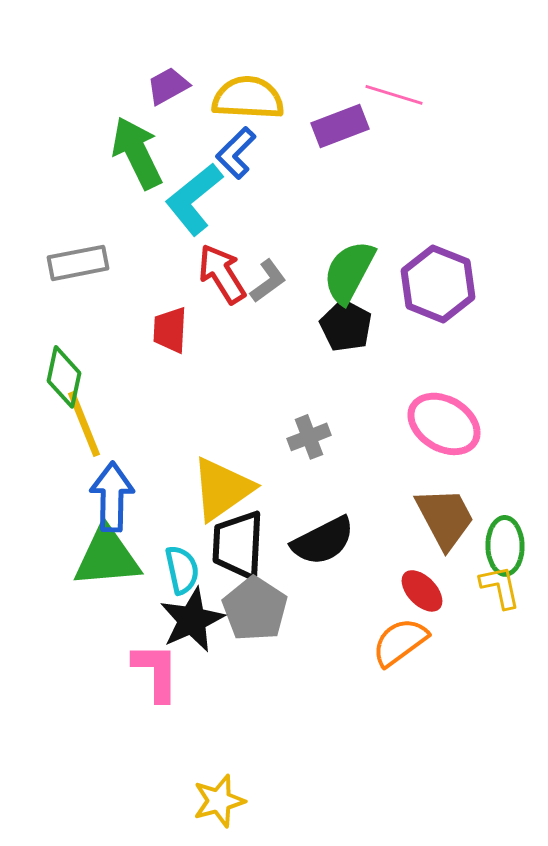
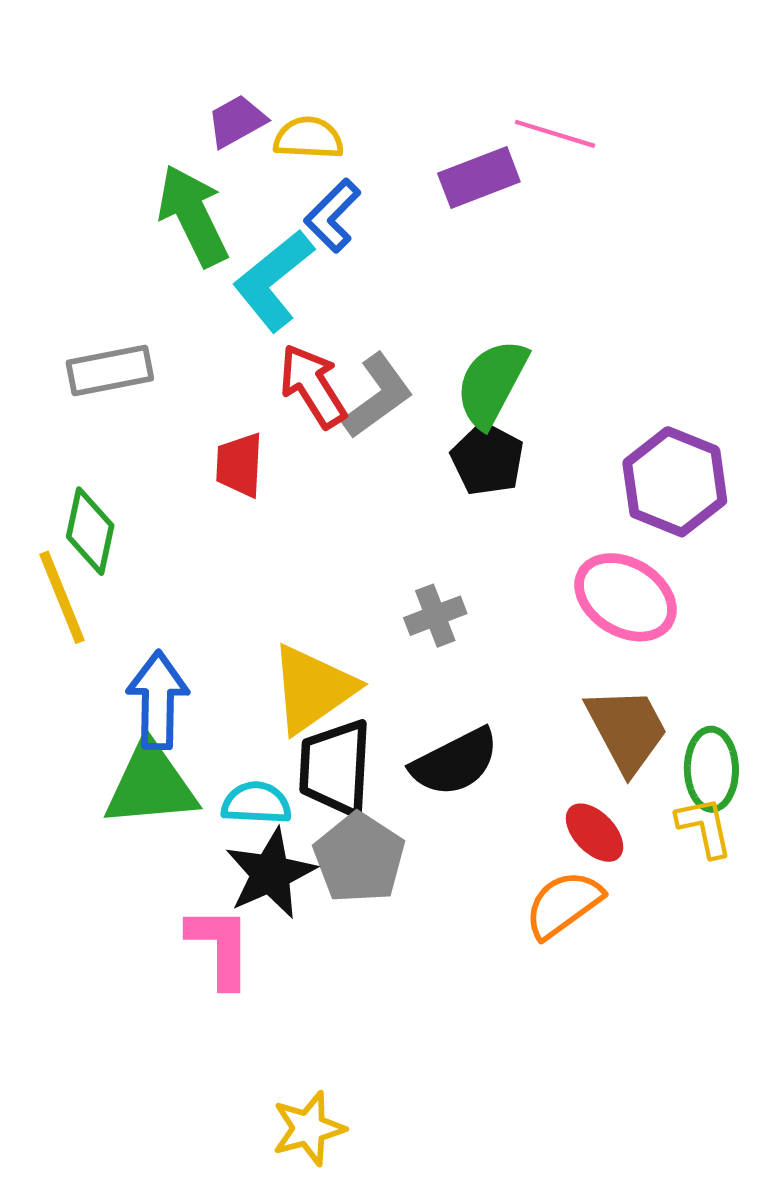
yellow semicircle: (248, 98) -> (309, 138), moved, size x0.7
gray L-shape: (268, 281) -> (378, 396), size x1.4
purple hexagon: (438, 284) -> (675, 482), moved
yellow line: (84, 424) -> (62, 597), moved
cyan semicircle: (182, 570) -> (256, 803), turned -75

